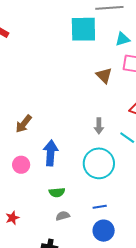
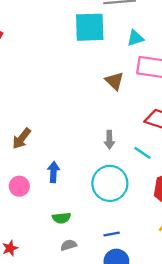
blue arrow: (51, 153) -> (53, 172), size x0.7

